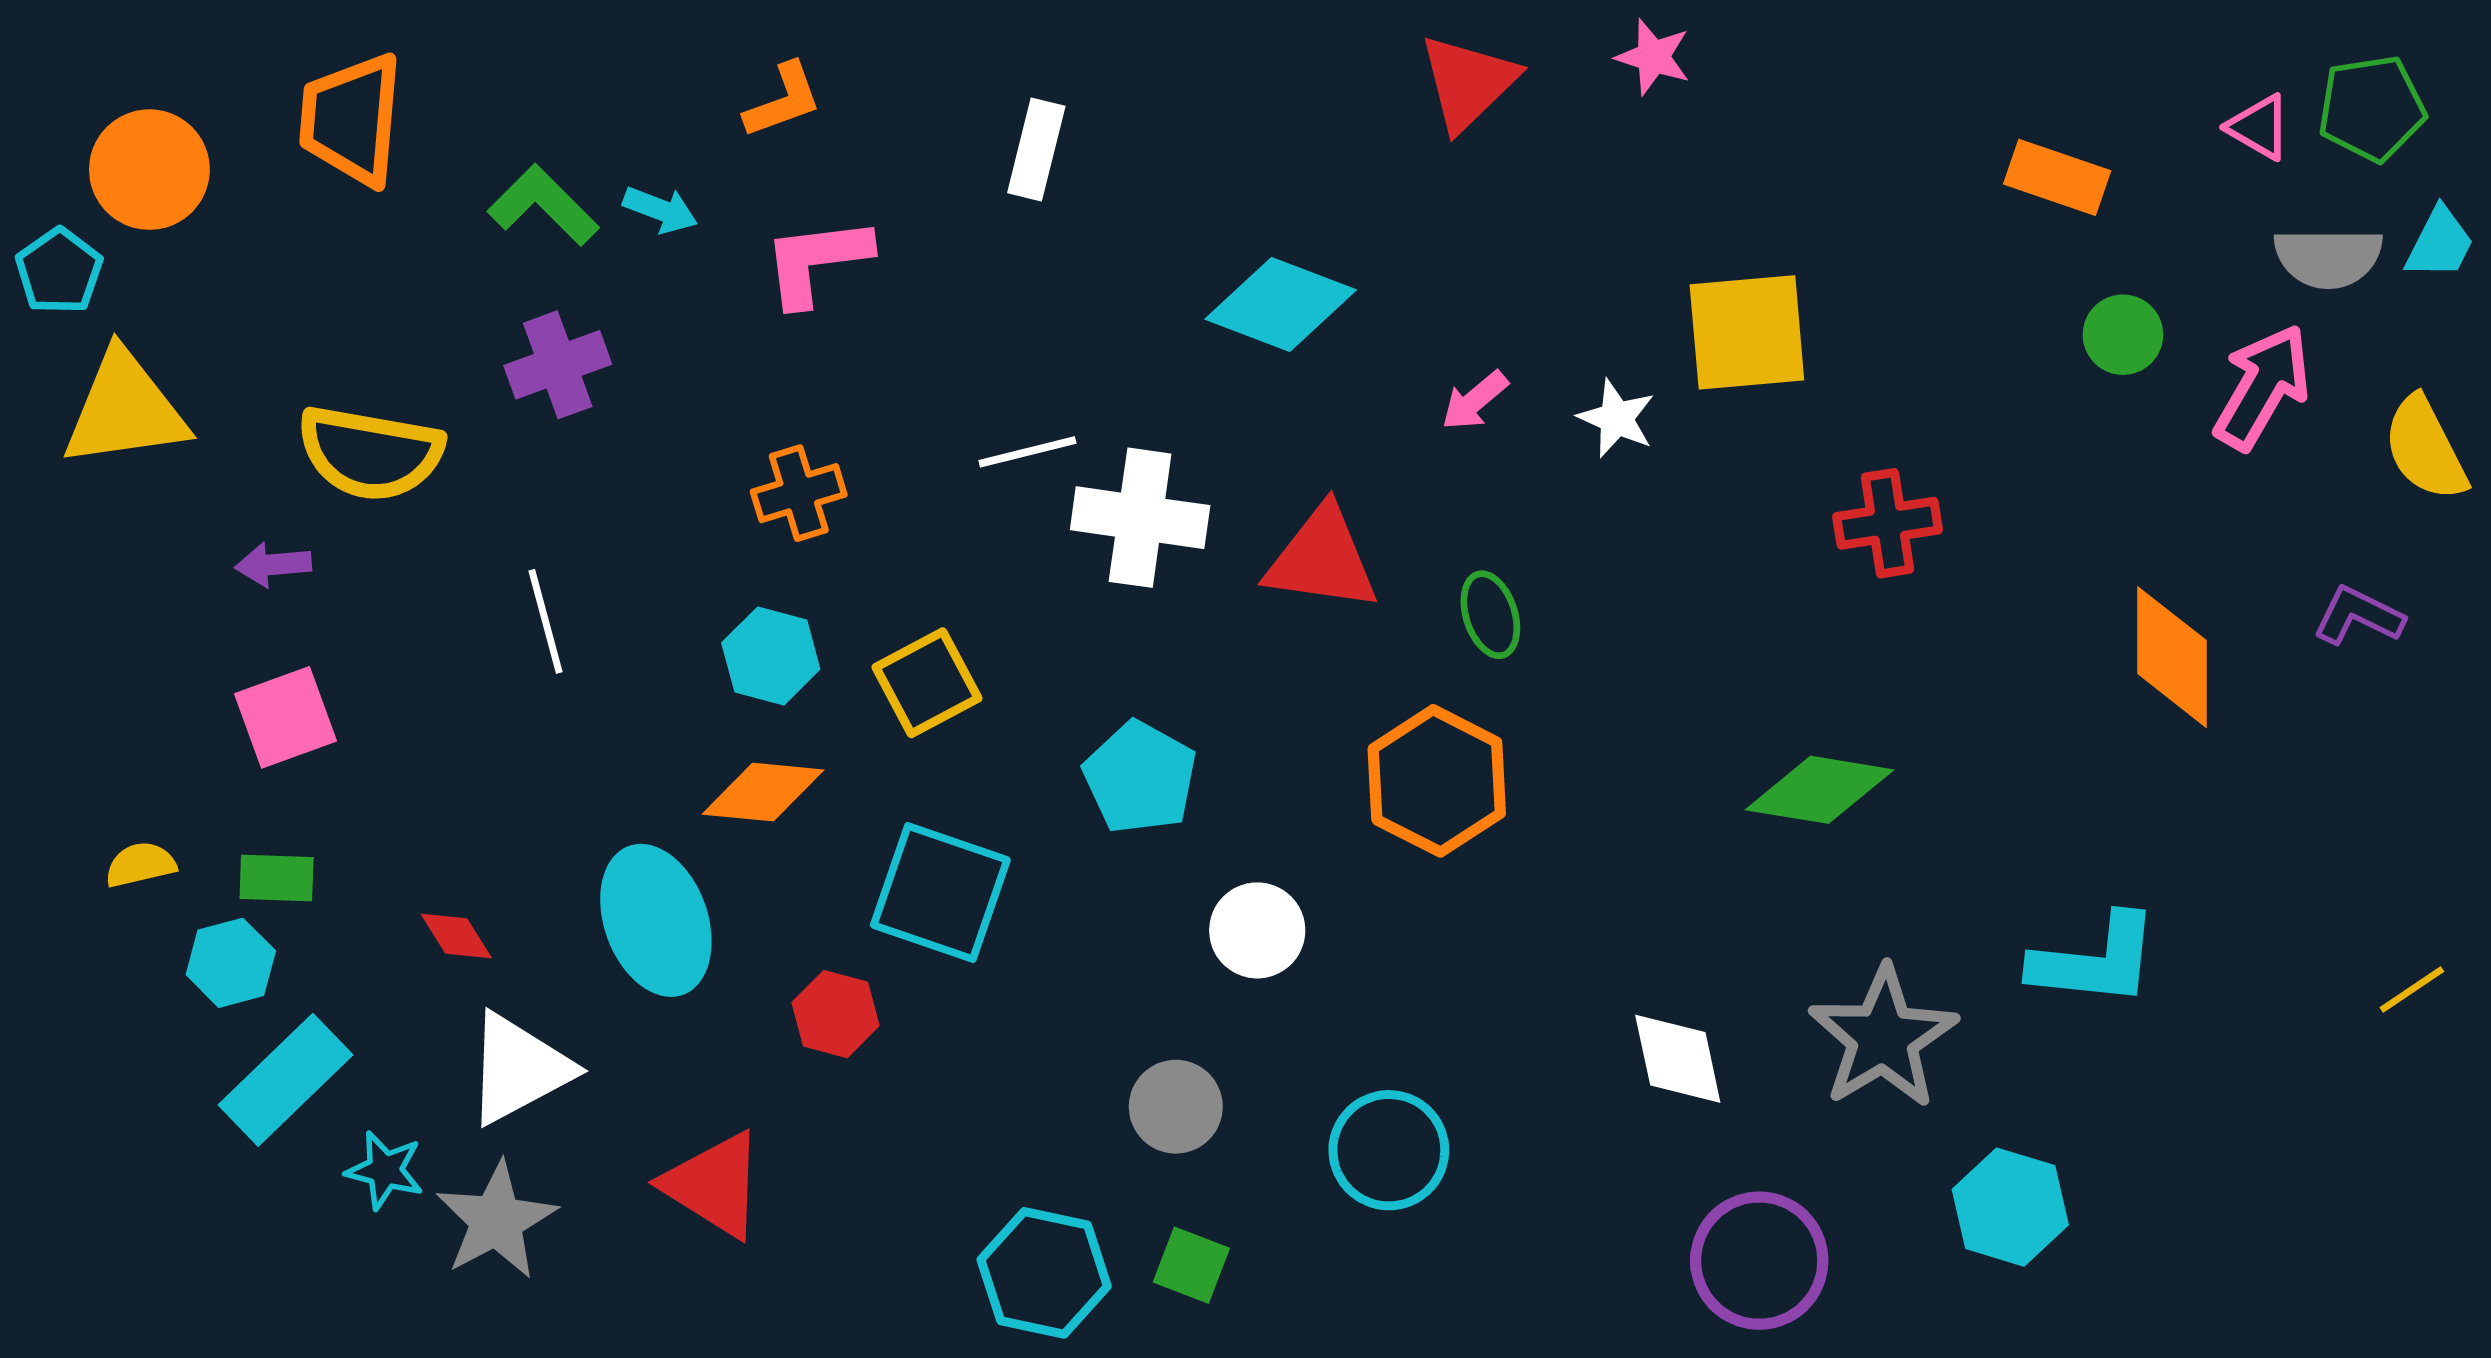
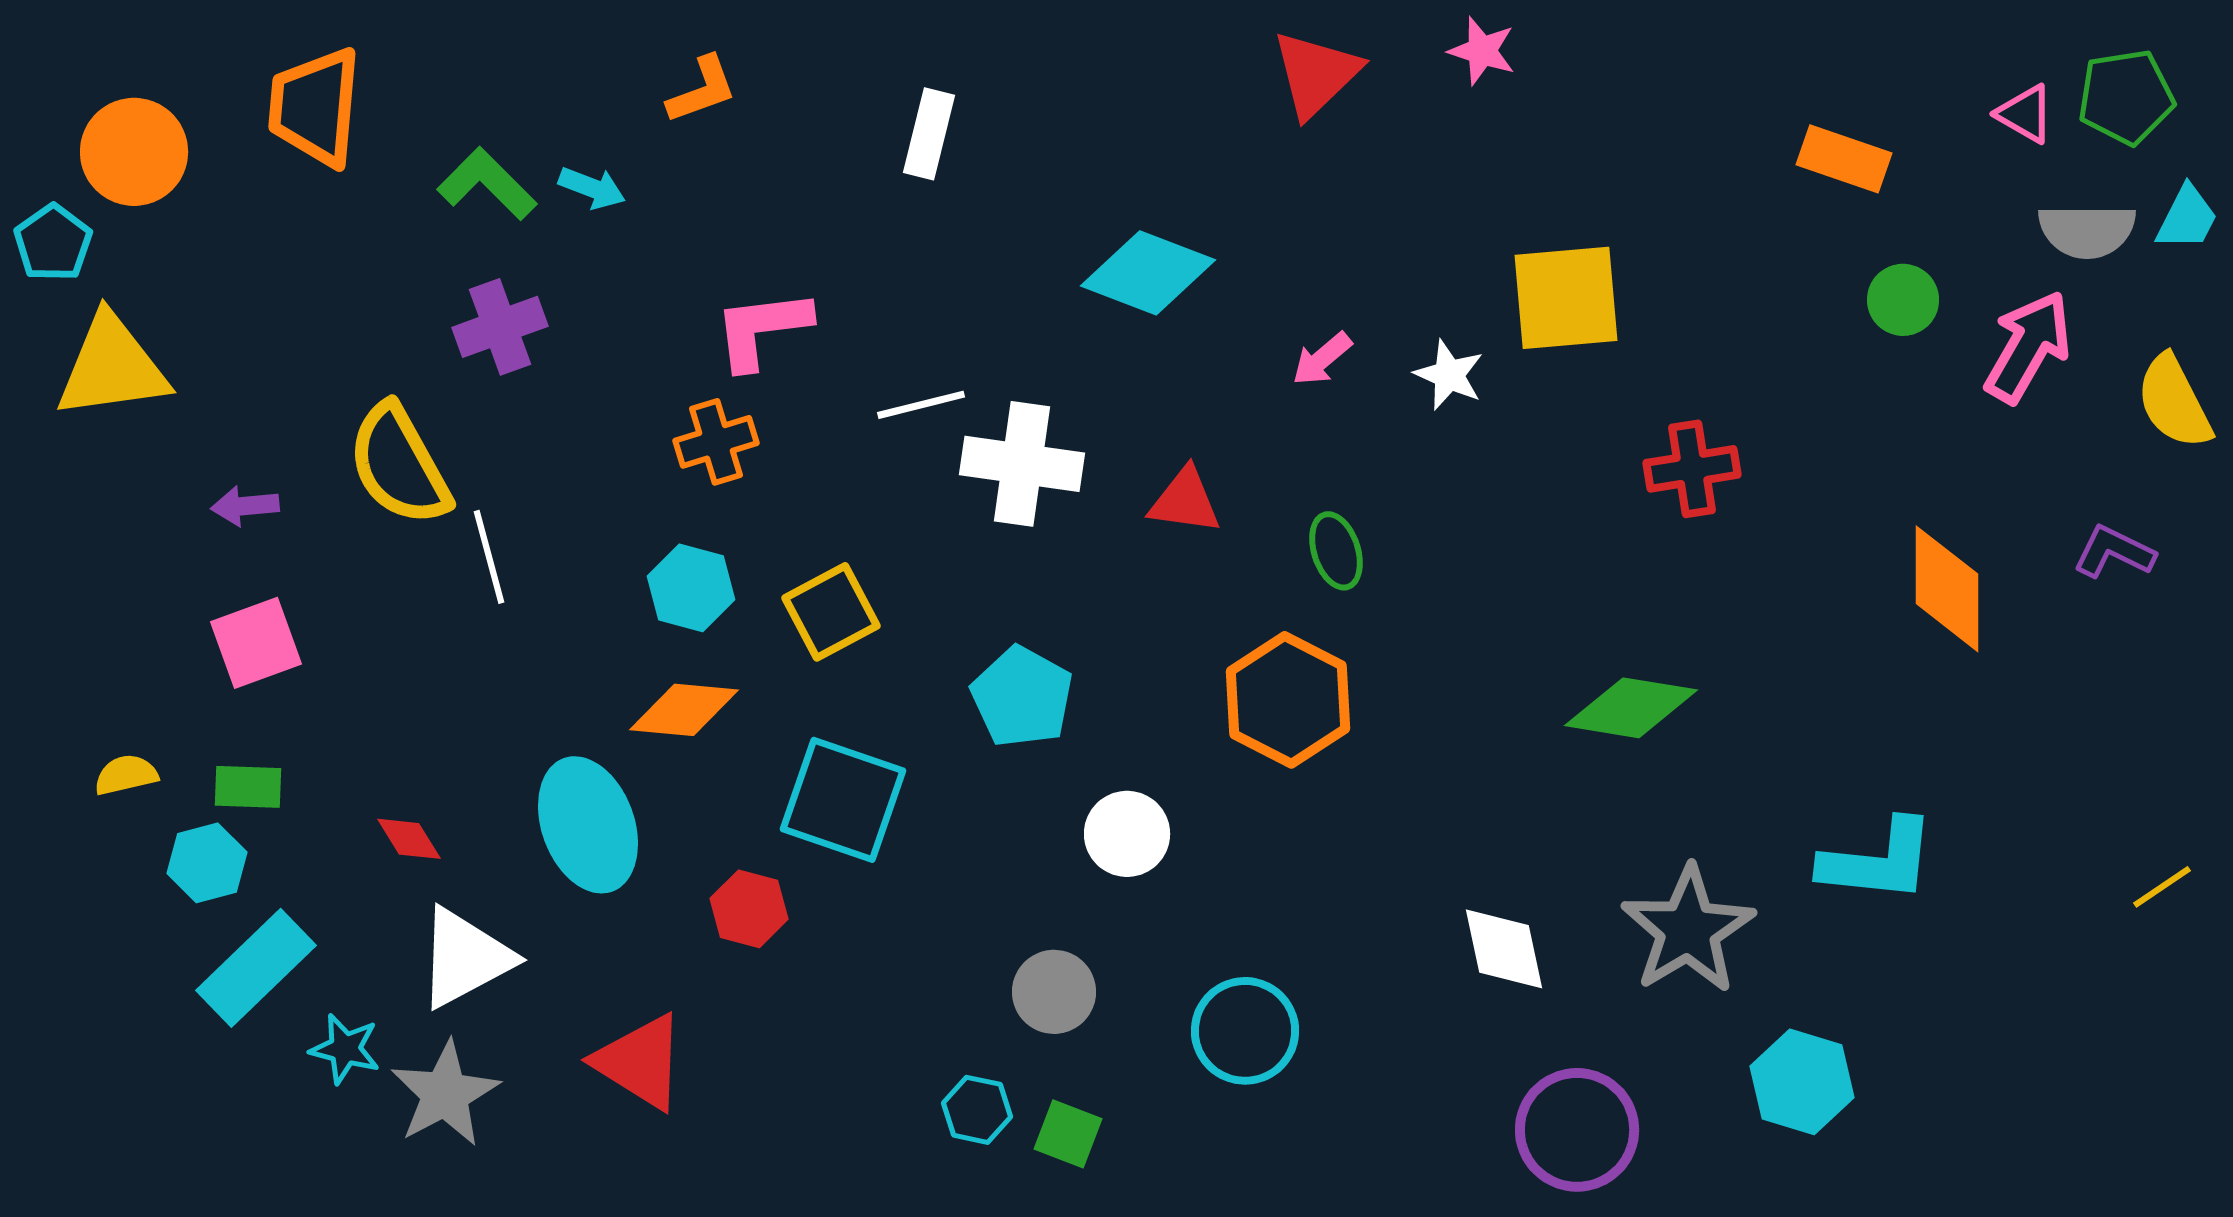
pink L-shape: (817, 261) -> (762, 329), moved
yellow semicircle: (370, 453) -> (399, 465), moved, turned 51
red triangle: (1322, 559) -> (1185, 501), size x0.7
cyan hexagon: (1044, 1273) -> (977, 1110), moved, size x0.6

